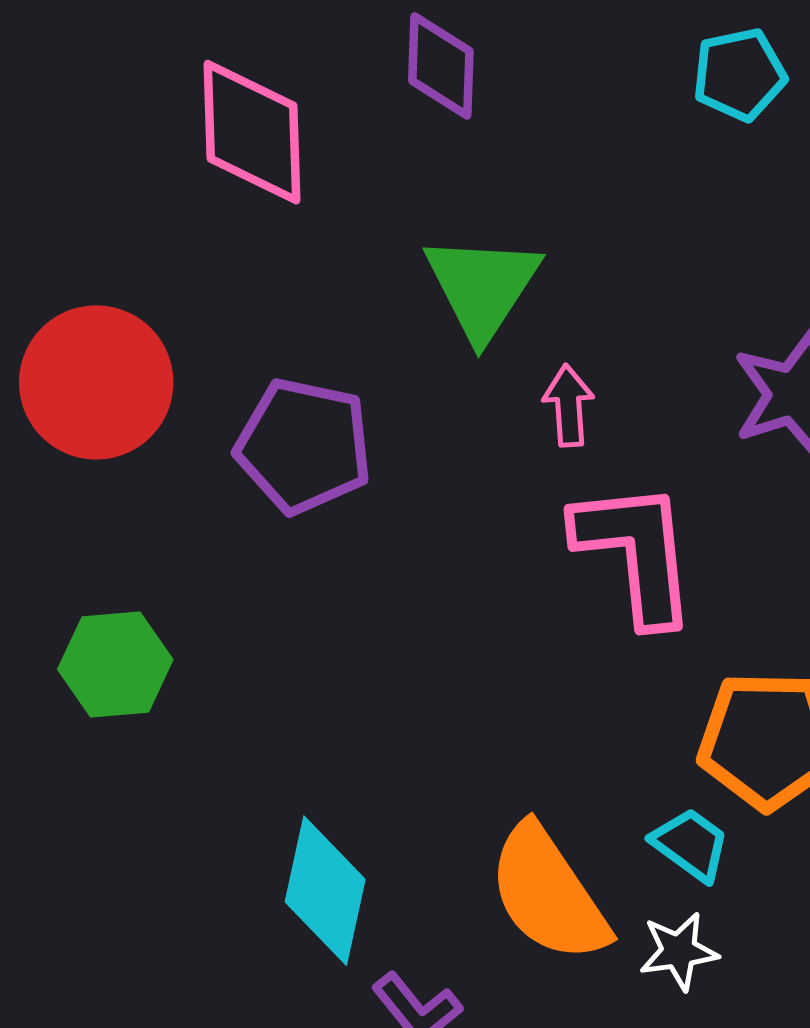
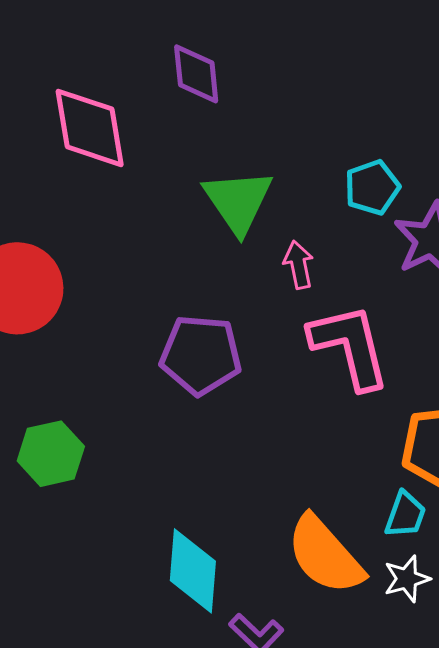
cyan pentagon: (739, 75) -> (372, 187), moved
purple pentagon: (304, 446) -> (201, 355), moved
cyan trapezoid: (691, 844) -> (405, 515), turned 81

